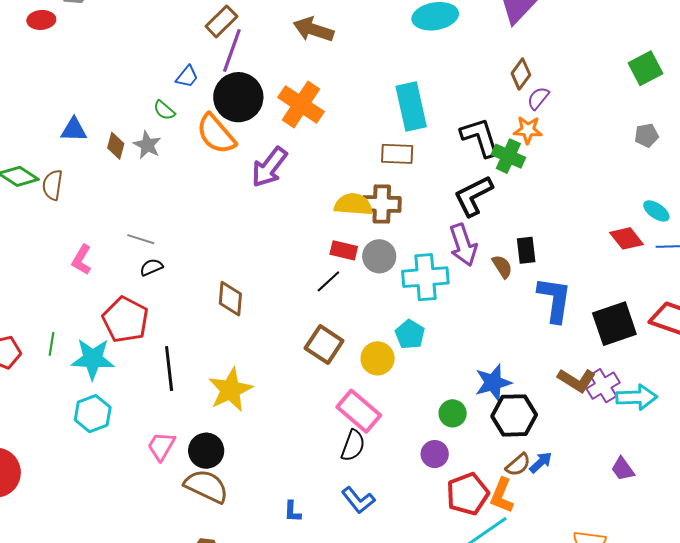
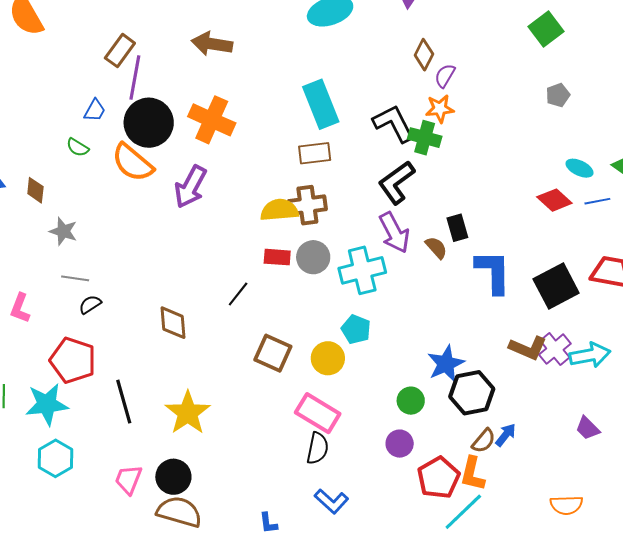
gray star: (147, 145) -> (63, 231), moved
black line: (328, 281) -> (238, 294), moved

